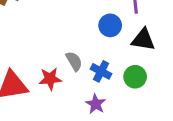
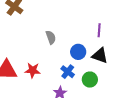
blue circle: (110, 25) -> (78, 52), moved
gray semicircle: (74, 61) -> (51, 37), moved

